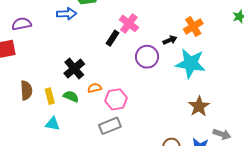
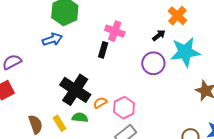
purple circle: (147, 57) -> (153, 63), moved
black cross: (74, 69) -> (75, 90), size x1.4

